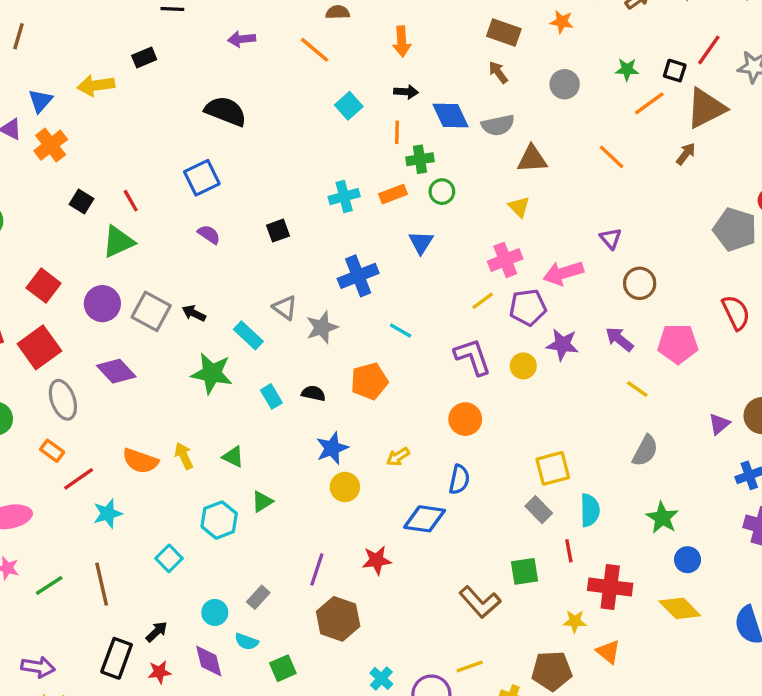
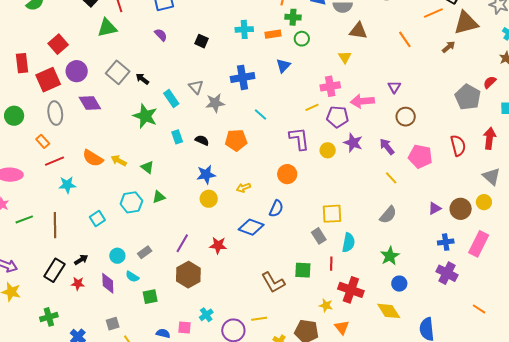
black square: (278, 231) -> (201, 41), turned 32
purple circle: (102, 304) -> (77, 71), moved
yellow arrow: (184, 456) -> (119, 161), turned -49

